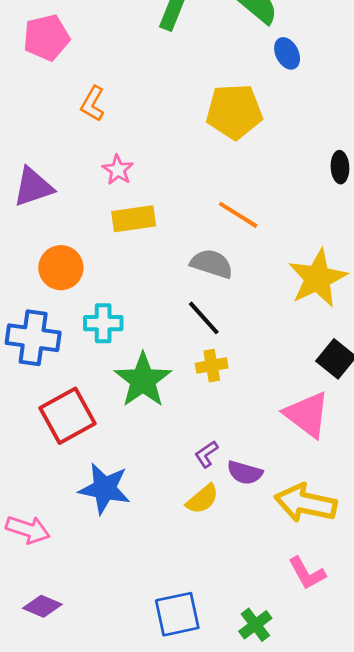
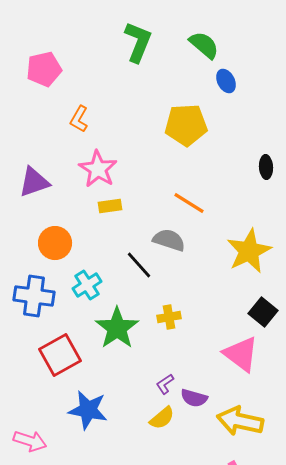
pink star: (118, 170) -> (98, 169), size x1.6
yellow rectangle: (134, 219) -> (110, 206), size x0.7
black line: (204, 318) -> (139, 265), moved
cyan cross: (103, 323) -> (87, 285), turned -32

